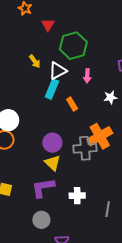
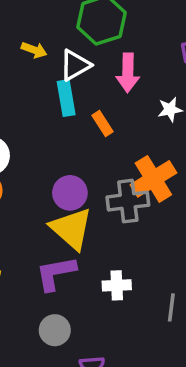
yellow arrow: (35, 61) -> (34, 50), turned -32
pink arrow: (87, 76) -> (128, 73), size x1.5
cyan rectangle: (52, 89) -> (66, 98), turned -30
yellow triangle: (53, 163) -> (71, 229), size x1.5

